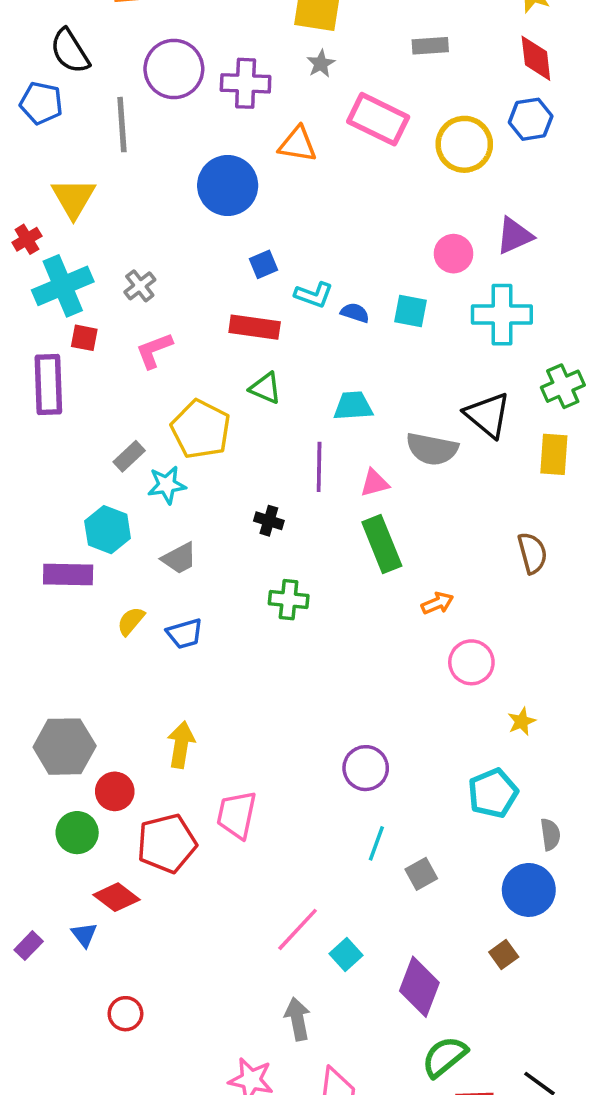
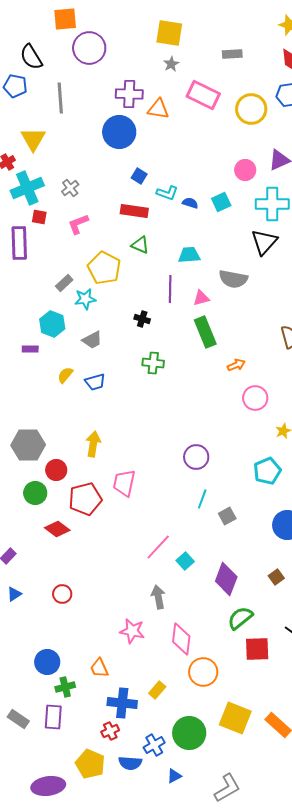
purple circle: (174, 69) -> (89, 48), moved
purple cross: (246, 83) -> (129, 94), moved
blue square: (264, 264) -> (139, 176), turned -35
cyan square: (410, 311) -> (221, 202), turned -36
black triangle: (488, 415) -> (264, 242), moved, turned 32
purple rectangle: (68, 574) -> (30, 349), size x0.6
blue triangle: (84, 935) -> (14, 594), moved, turned 35
brown square: (504, 954) -> (276, 577), moved

